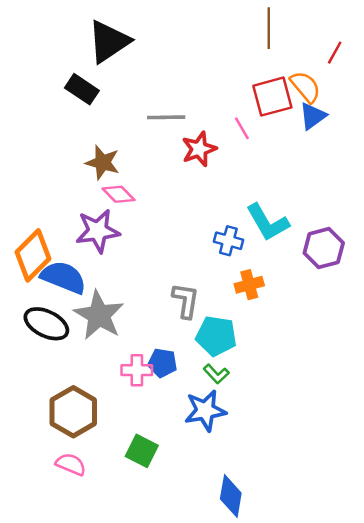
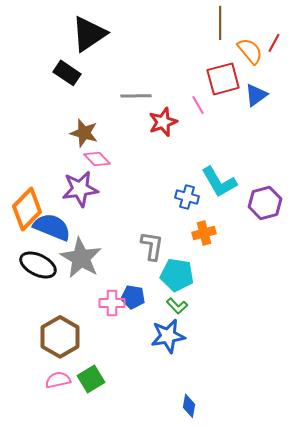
orange semicircle: (305, 87) -> (250, 51), moved
green square: (142, 451) -> (91, 379), moved, turned 32
pink semicircle: (71, 464) -> (58, 380), turned -35
blue diamond: (231, 496) -> (189, 406), size x0.7

